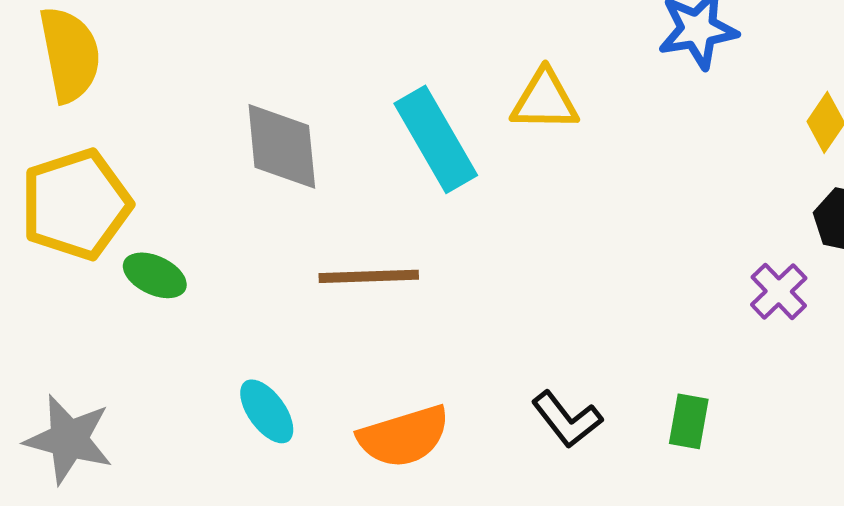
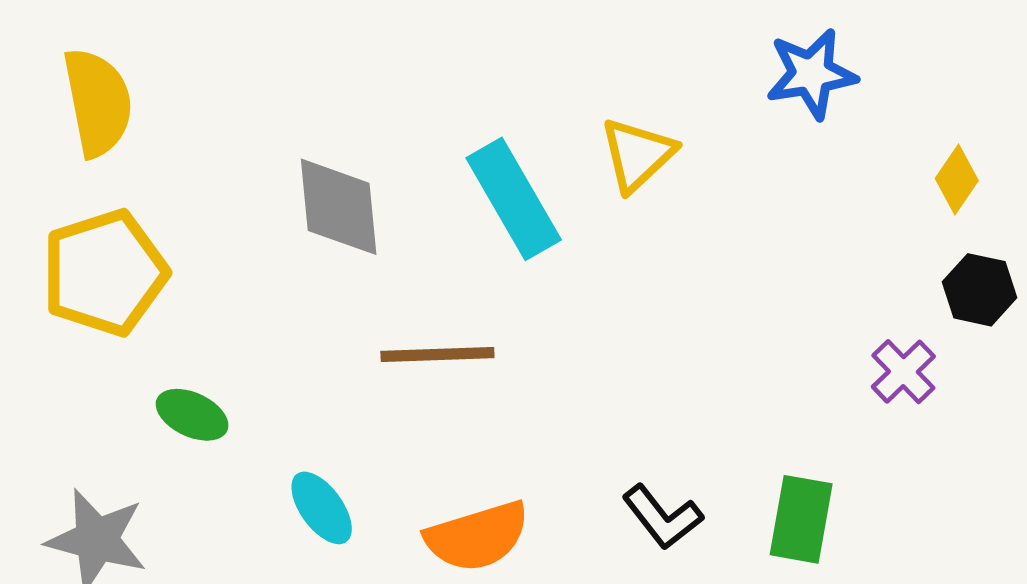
yellow triangle: (545, 100) -> (637, 155), turned -44
green ellipse: (155, 275) -> (192, 415), moved
green rectangle: (689, 421) -> (801, 519), size x1.4

